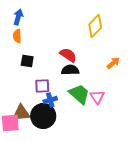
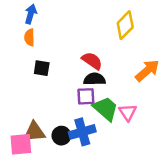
orange arrow: (113, 63) -> (147, 71), size x1.5
purple square: (42, 86) -> (86, 96), moved
blue cross: (50, 100) -> (82, 132), moved, size x1.5
black circle: (43, 116) -> (61, 136), size x0.6

